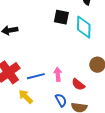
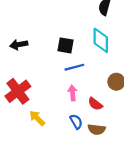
black square: (61, 17) -> (65, 45), moved
blue line: (36, 76) -> (74, 67), moved

